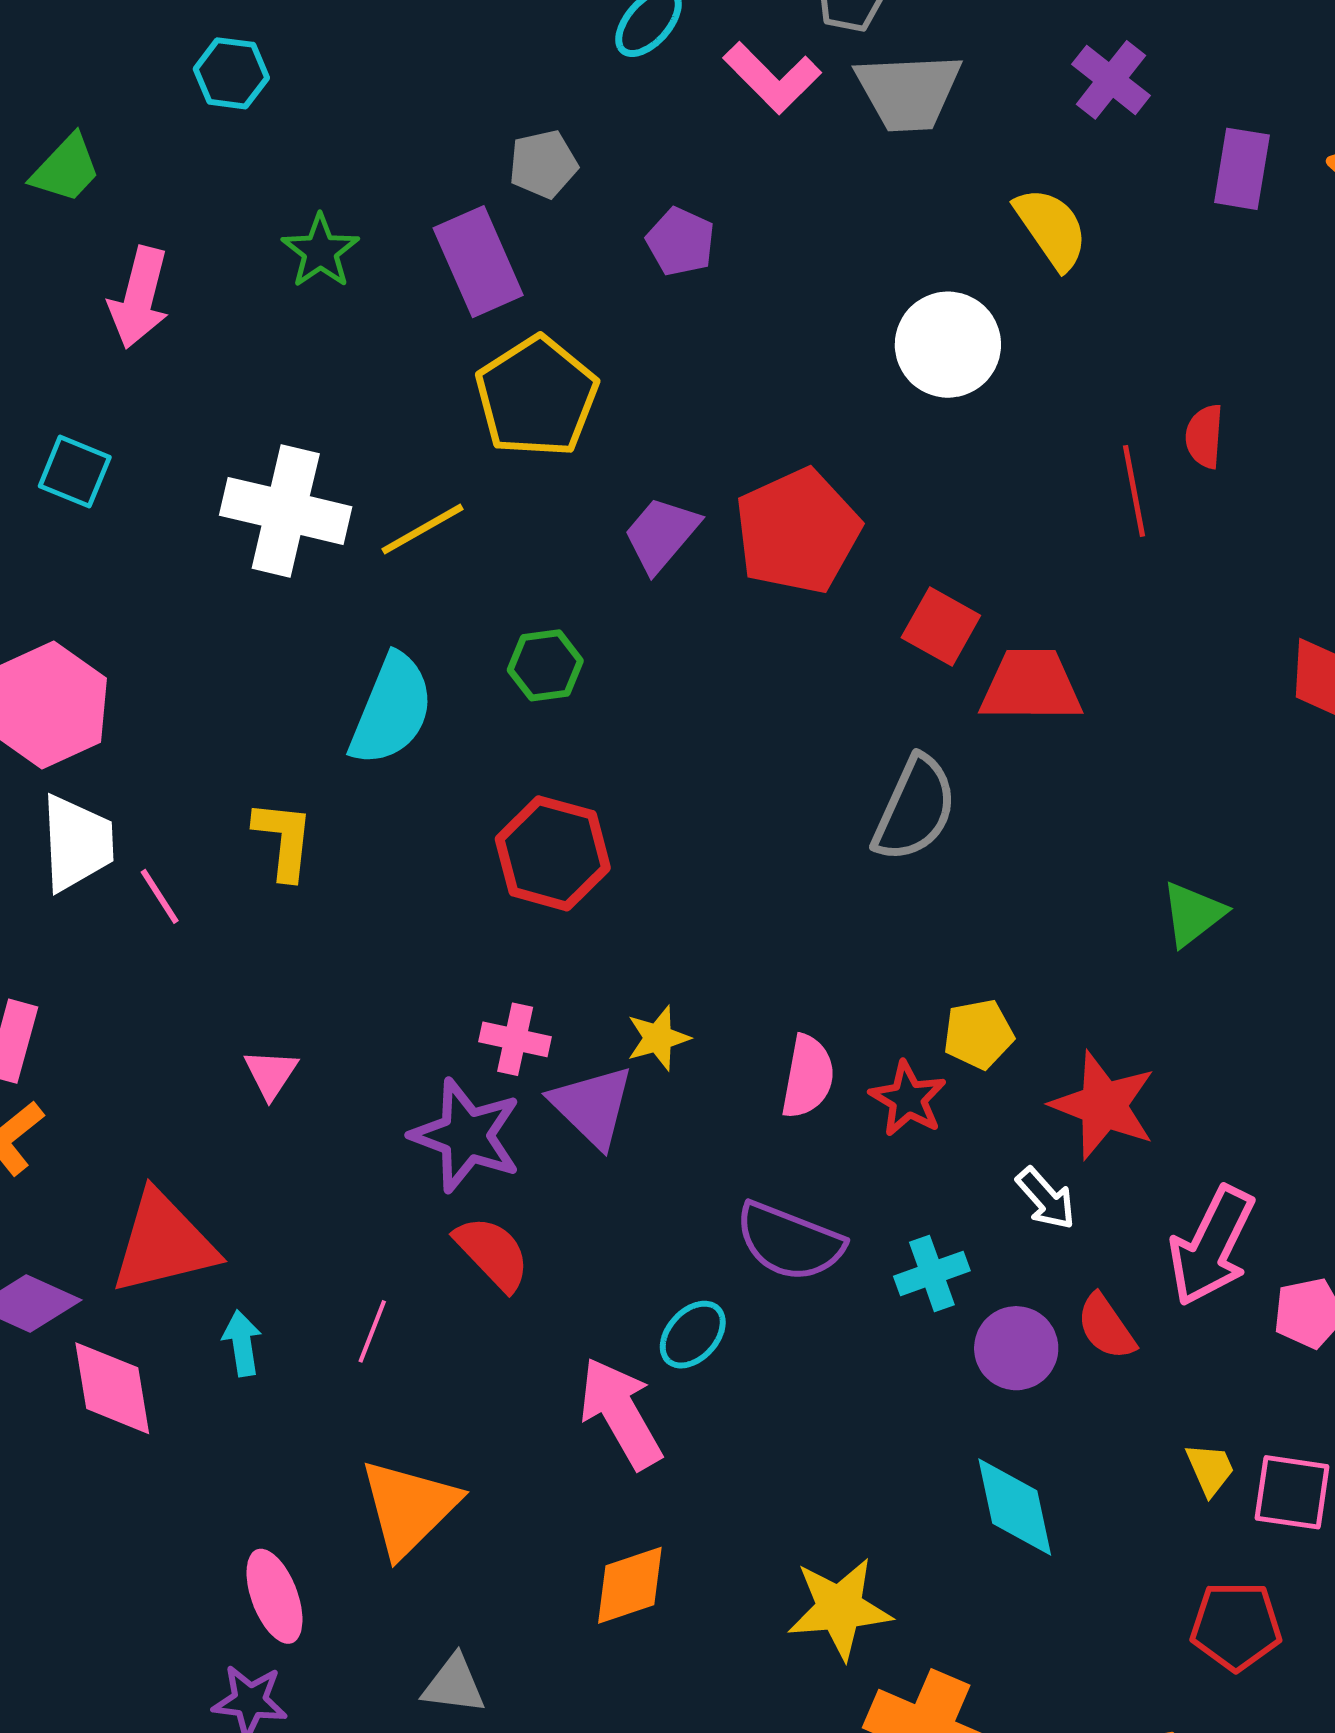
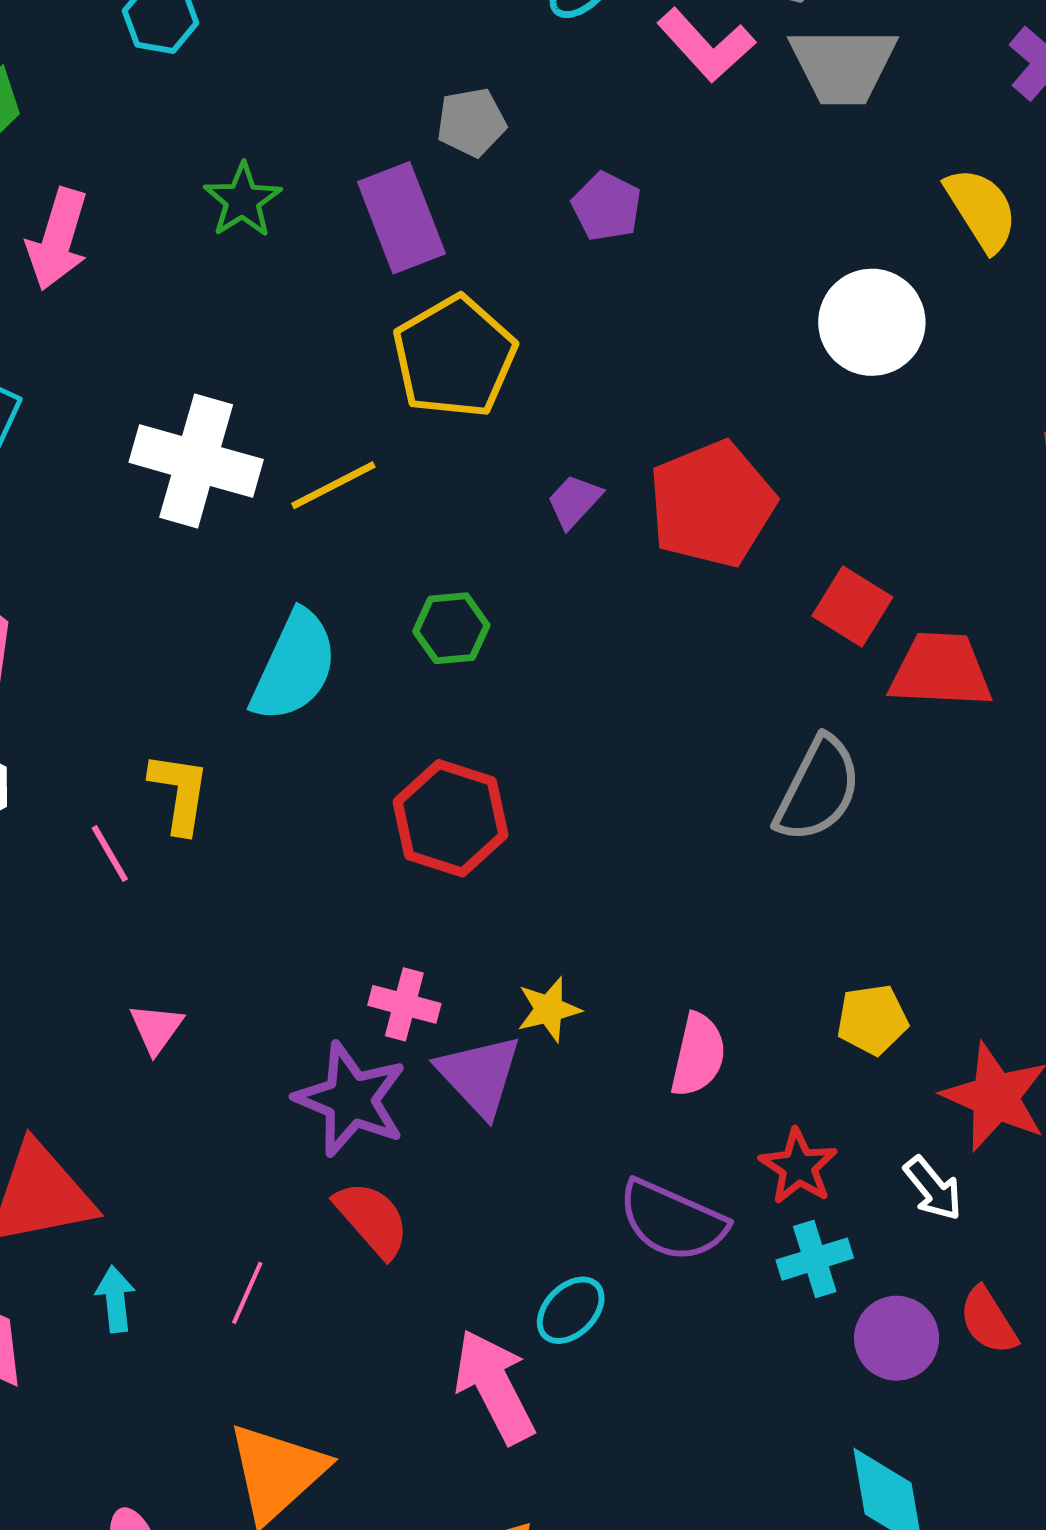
purple trapezoid: (661, 534) -> (574, 501), size x0.7
pink line: (160, 896) -> (110, 853), moved
red star: (908, 1099) -> (798, 1167), moved

